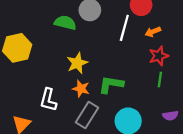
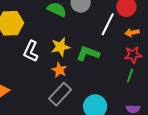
green L-shape: (111, 84) -> (88, 54), moved
white L-shape: (48, 100) -> (31, 51), moved

